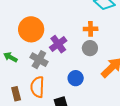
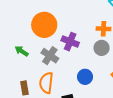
purple cross: (58, 44) -> (70, 42), turned -36

